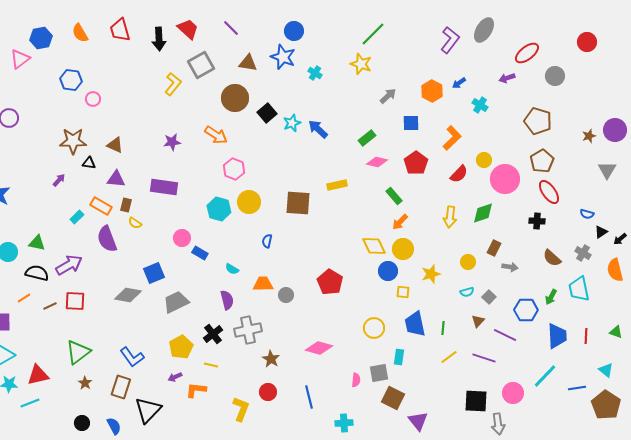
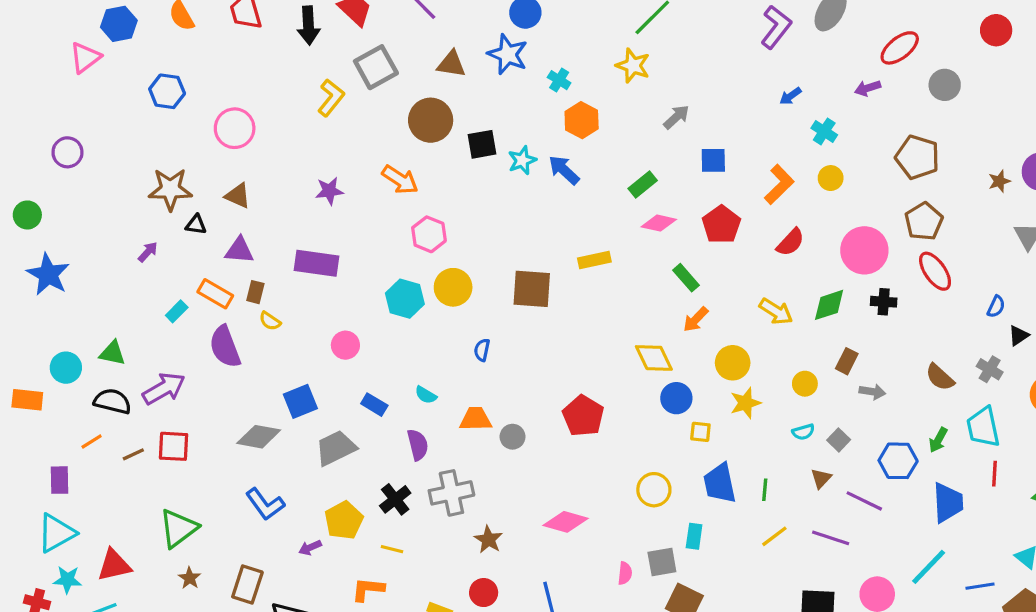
orange hexagon: (432, 91) -> (582, 120), moved
pink circle: (93, 99) -> (235, 128), moved, size x1.6
black square: (267, 113) -> (482, 144), turned 30
yellow circle: (484, 160) -> (831, 178), moved
blue semicircle: (587, 214) -> (996, 307), turned -80
yellow arrow: (450, 217) -> (776, 311), turned -65
black cross: (537, 221) -> (884, 302), moved
yellow circle: (403, 249) -> (733, 363), moved
blue rectangle: (200, 253) -> (374, 405), moved
red line: (586, 336) -> (994, 474), moved
blue L-shape: (132, 357) -> (265, 504), moved
purple arrow: (175, 377) -> (310, 548), moved

